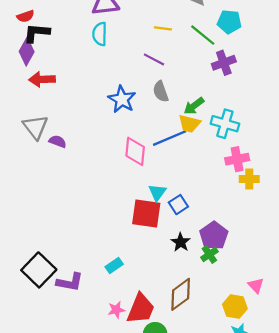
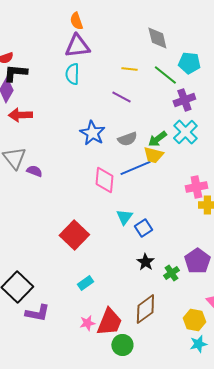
gray semicircle: (161, 92) -> (127, 139), moved, turned -90
cyan cross: (225, 124) -> (185, 132), moved, turned 30
red square: (146, 213) -> (74, 235), moved, turned 36
purple pentagon: (214, 236) -> (197, 261), moved
purple L-shape: (70, 282) -> (37, 313), moved

